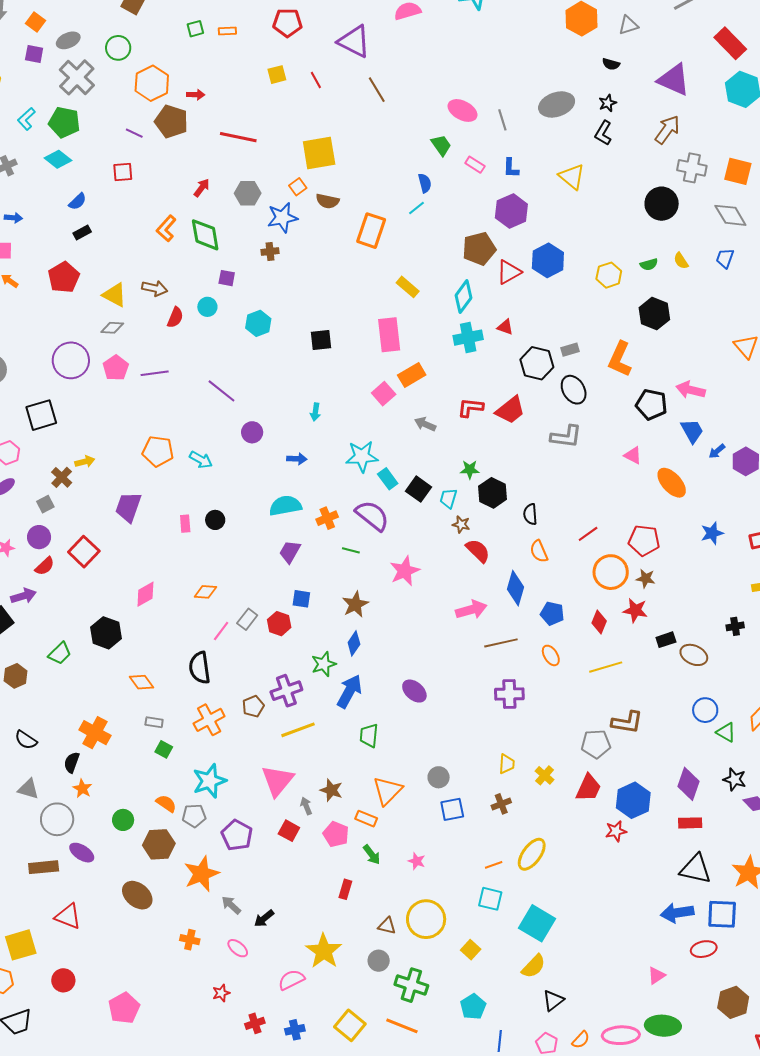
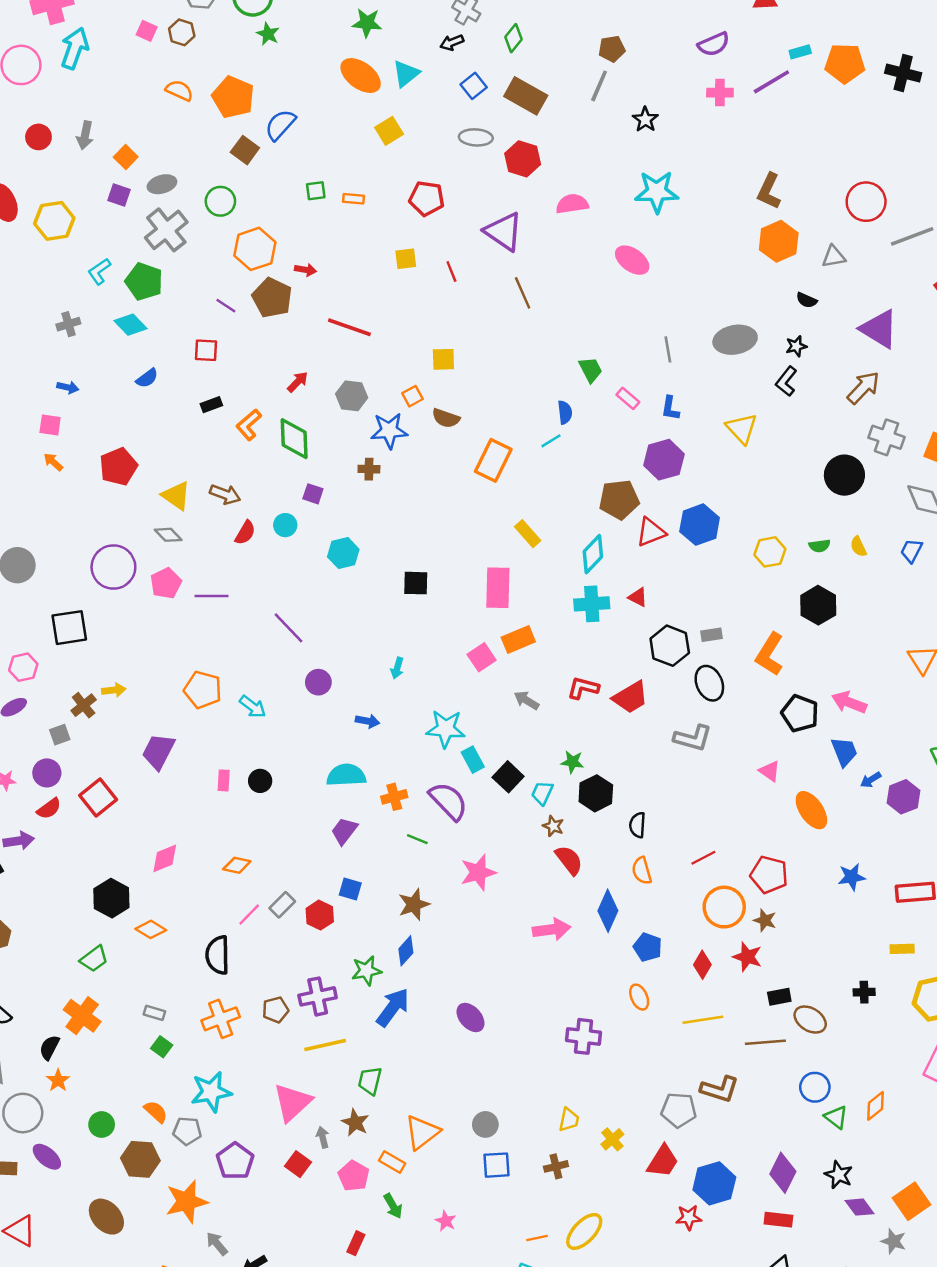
pink ellipse: (462, 110) -> (632, 260), moved
yellow square: (319, 153) -> (443, 359), size x0.6
black rectangle: (82, 233) -> (211, 405), moved
gray diamond: (112, 328) -> (168, 535), turned 35
brown line: (501, 643) -> (765, 1042), moved
green trapezoid: (60, 653) -> (94, 959), moved
orange diamond: (141, 682) -> (151, 929), moved, turned -30
green trapezoid: (369, 736) -> (370, 1081), moved

